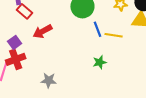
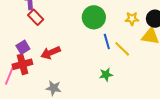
red arrow: (43, 31) -> (51, 53), moved
yellow line: (114, 35) -> (122, 49), turned 30

